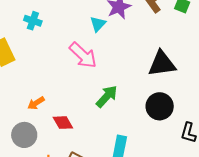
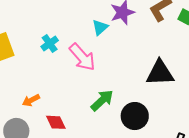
cyan cross: (33, 21) -> (50, 44), moved, turned 30
black circle: (160, 106) -> (135, 116), moved

